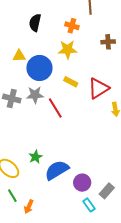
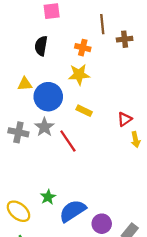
brown cross: (108, 42) -> (125, 39), moved
red triangle: (98, 88) -> (125, 119), moved, size x0.6
gray star: (35, 95) -> (44, 127), turned -30

